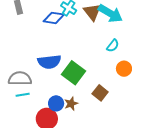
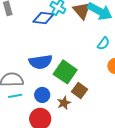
brown square: (100, 93) -> (79, 91), moved
blue circle: (56, 103) -> (42, 95), moved

